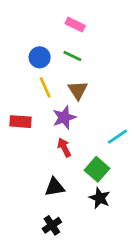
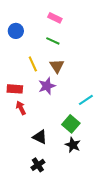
blue circle: (40, 57) -> (16, 31), moved
red arrow: (64, 147) -> (21, 108), moved
black triangle: (55, 187) -> (40, 137), turned 35

